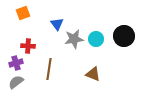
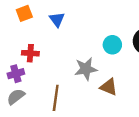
blue triangle: (57, 24) -> (57, 19), moved
gray star: (74, 39) -> (86, 69), moved
brown line: (49, 69) -> (56, 98), moved

